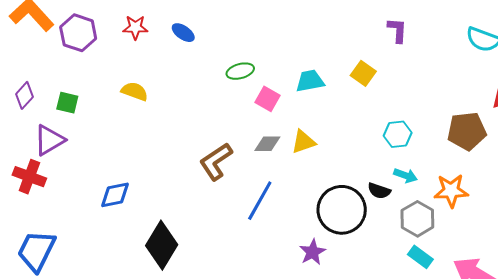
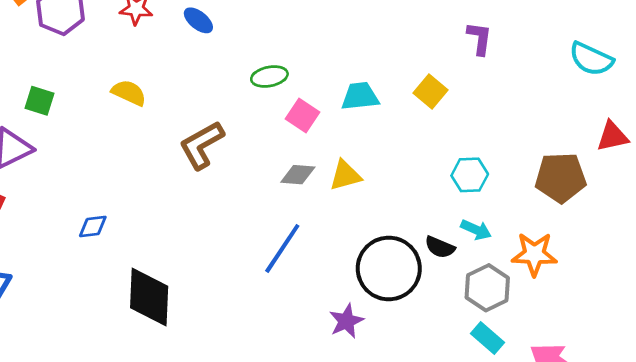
brown L-shape: (216, 161) -> (202, 145), moved
blue diamond: (115, 195) -> (93, 227), size x0.7
black diamond: (162, 245) -> (149, 297), turned -33

